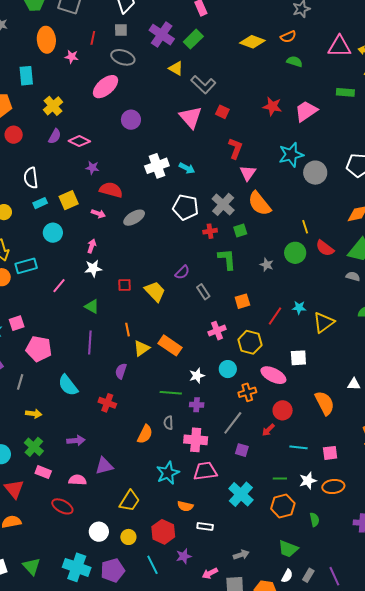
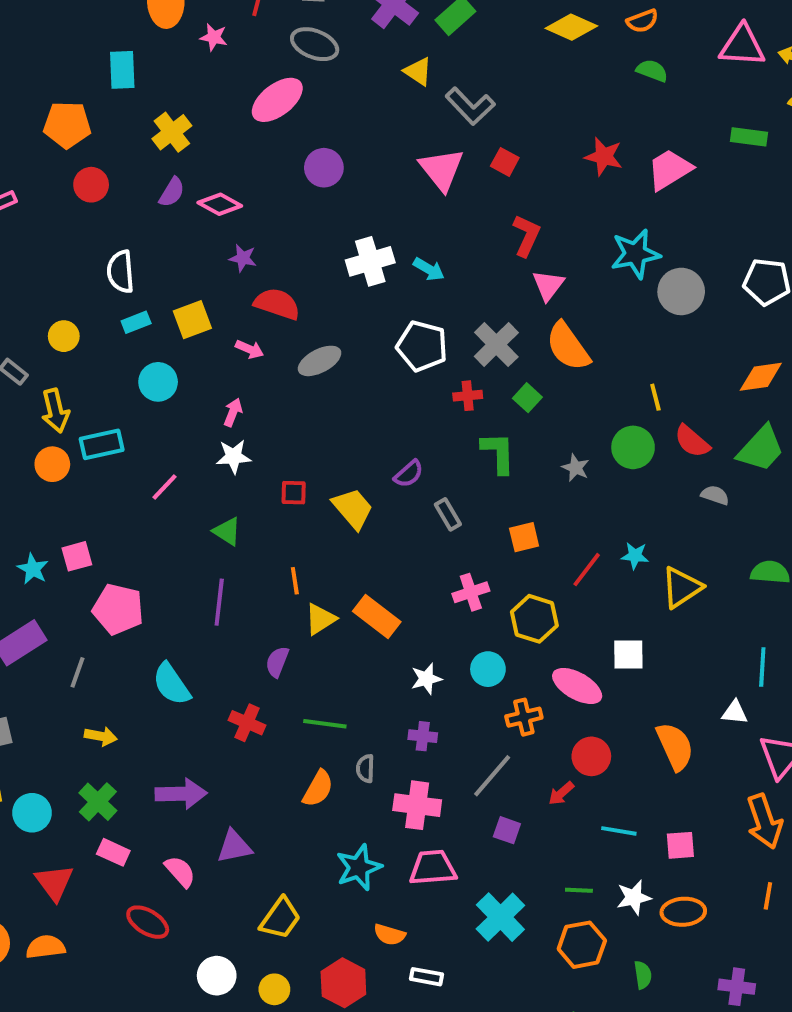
green square: (240, 231) -> (527, 398), turned -32
gray semicircle: (353, 276) -> (715, 495), moved
green line: (171, 393) -> (325, 724), moved
purple arrow: (76, 441) -> (181, 794), size x1.4
pink semicircle: (77, 480) -> (180, 872), turned 42

